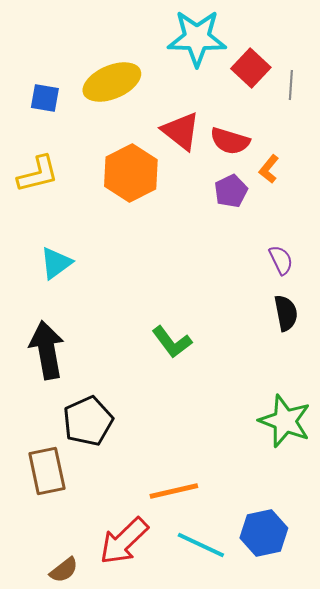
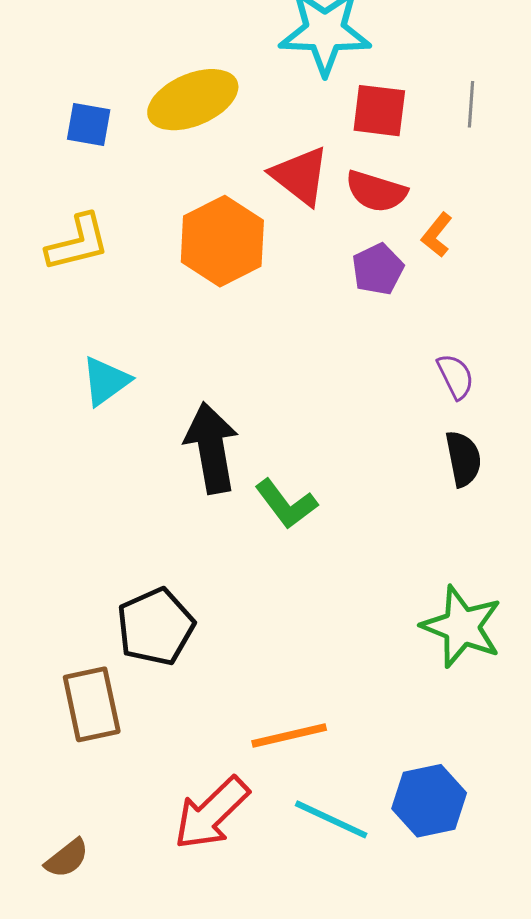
red square: (251, 68) -> (379, 111), moved, turned -36
black arrow: (47, 350) -> (211, 448), moved
brown semicircle: (64, 570) -> (67, 858), moved

